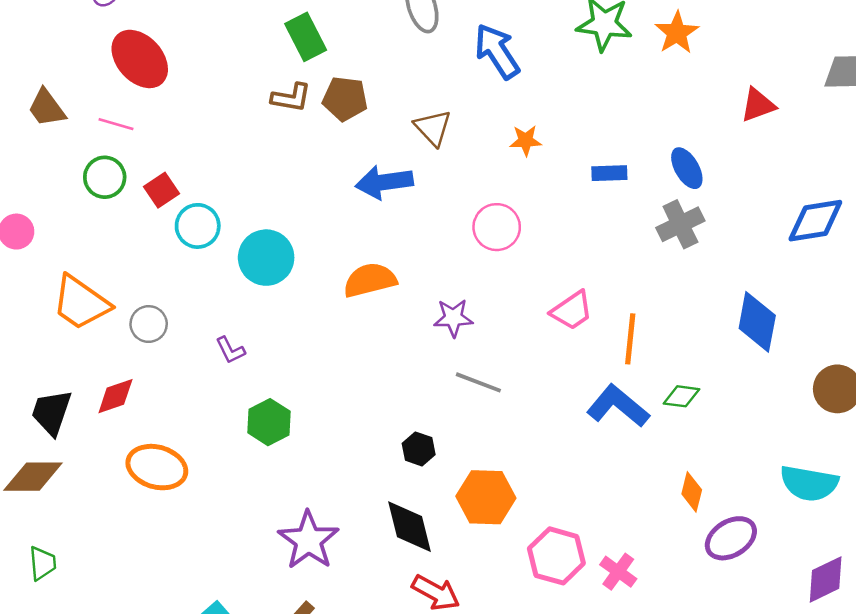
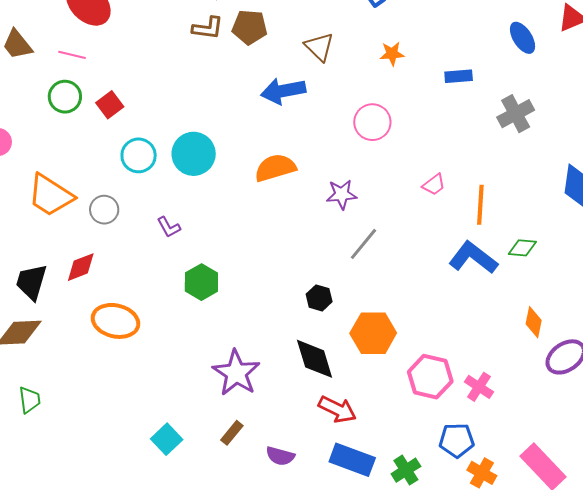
blue ellipse: (687, 168) -> (523, 38), moved
cyan circle: (198, 226) -> (139, 155), moved
pink trapezoid: (572, 311) -> (434, 185), size x0.7
gray line: (478, 382) -> (363, 244), turned -69

